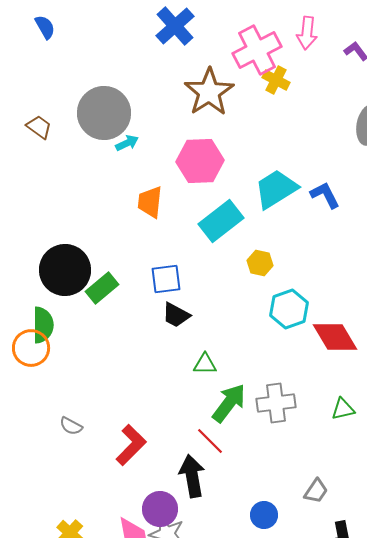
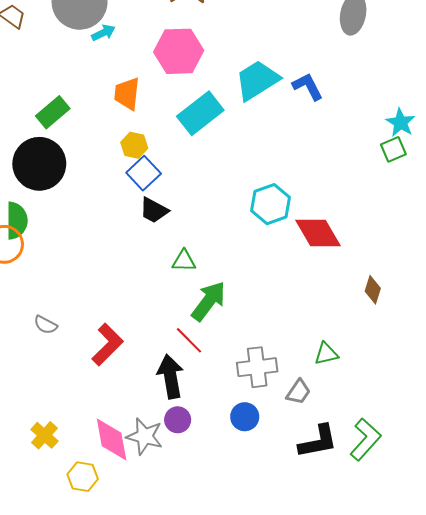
yellow hexagon: (260, 263) -> (134, 145), moved
blue square: (166, 279) -> (144, 173), turned -36
green rectangle: (102, 288) -> (53, 112), moved
gray cross: (276, 403) -> (257, 367), moved
green triangle: (343, 409) -> (326, 354), moved
purple circle: (160, 509) -> (178, 420), moved, size x0.7

